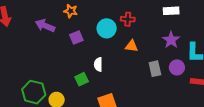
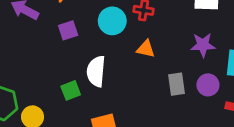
purple star: (171, 40) -> (203, 45), turned 30
white semicircle: (98, 64) -> (96, 71), size x1.5

